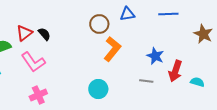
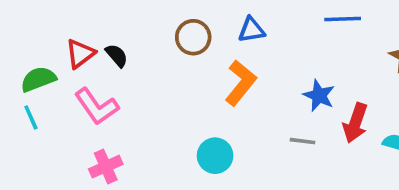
blue triangle: (127, 14) -> (251, 30), moved
brown circle: (99, 24) -> (193, 37), moved

